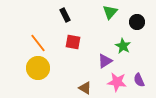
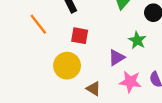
orange line: (38, 43) -> (38, 24), moved
yellow circle: (38, 68) -> (67, 66), moved

